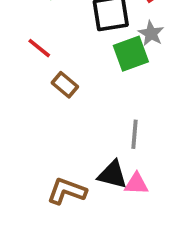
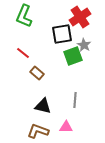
black triangle: (113, 175) -> (43, 106), moved
pink triangle: (136, 184) -> (66, 127), moved

